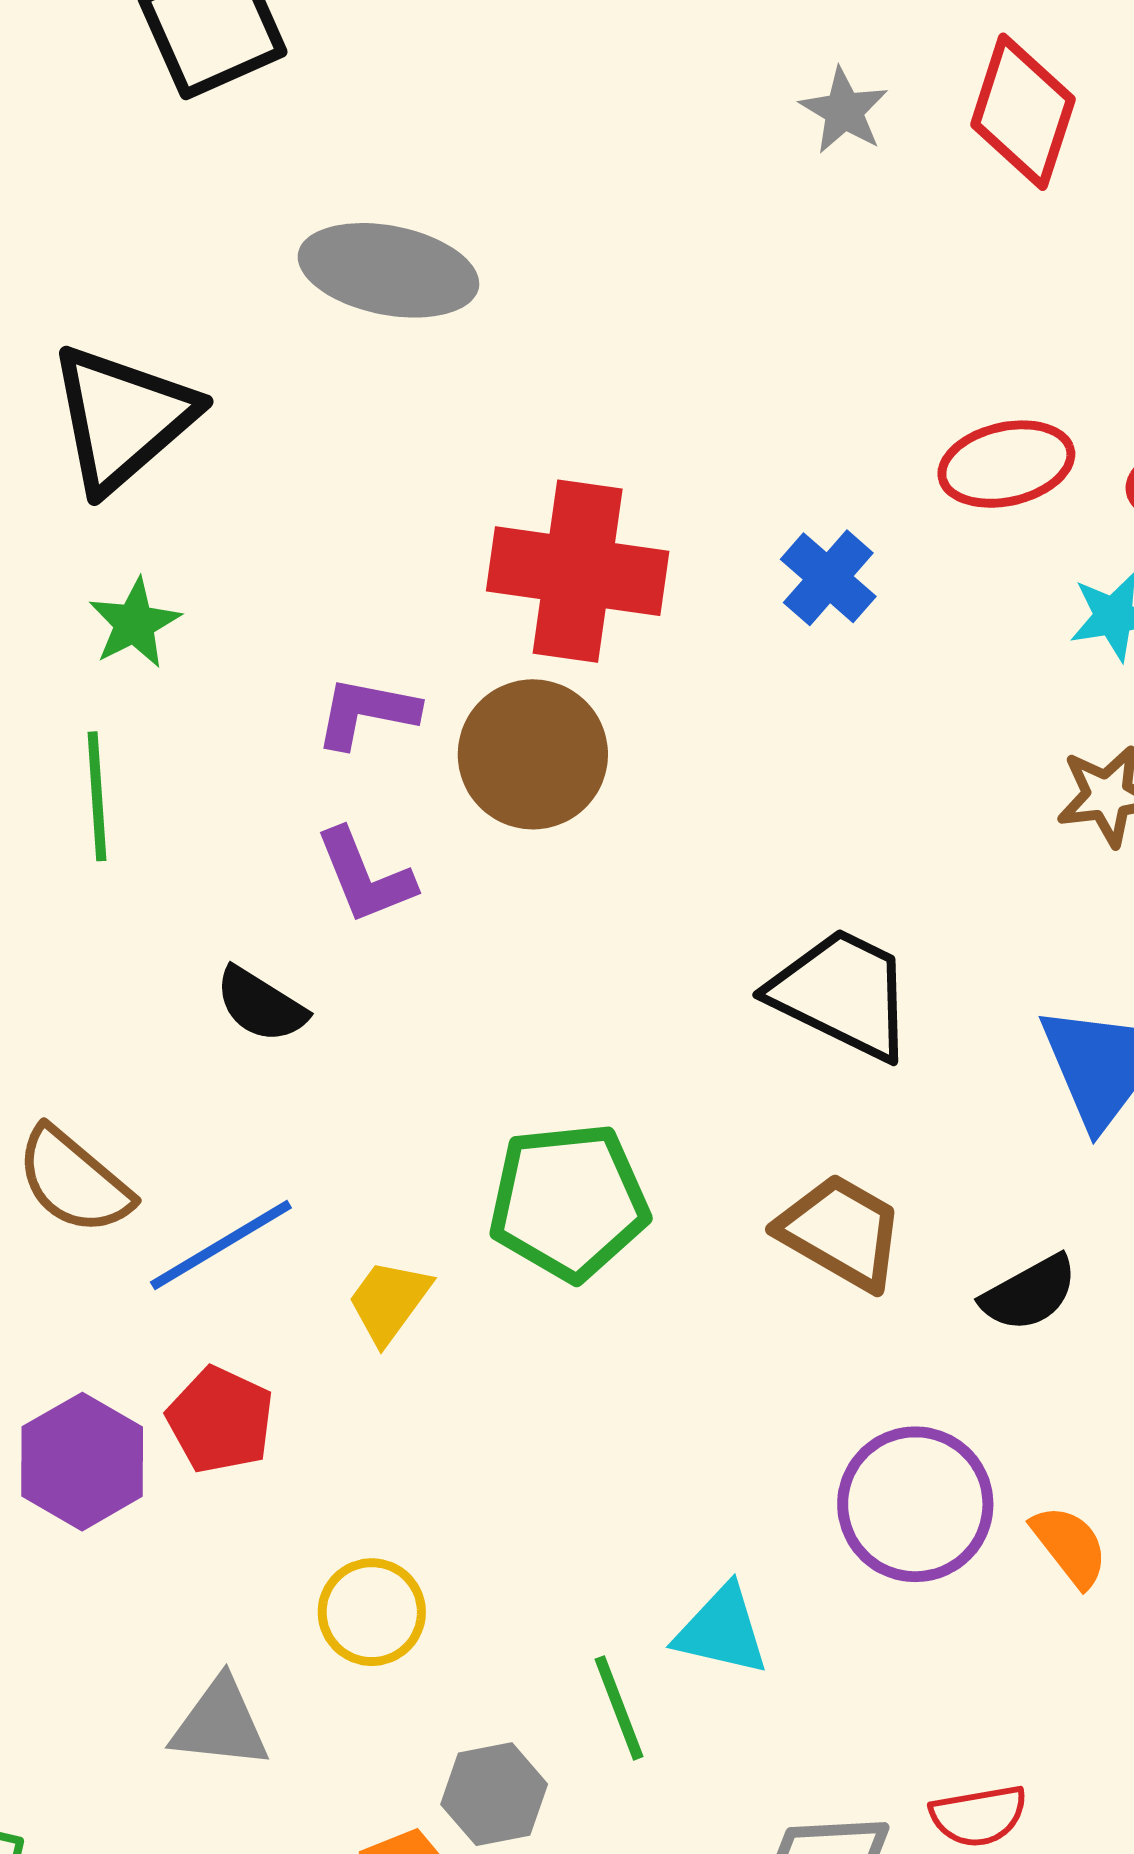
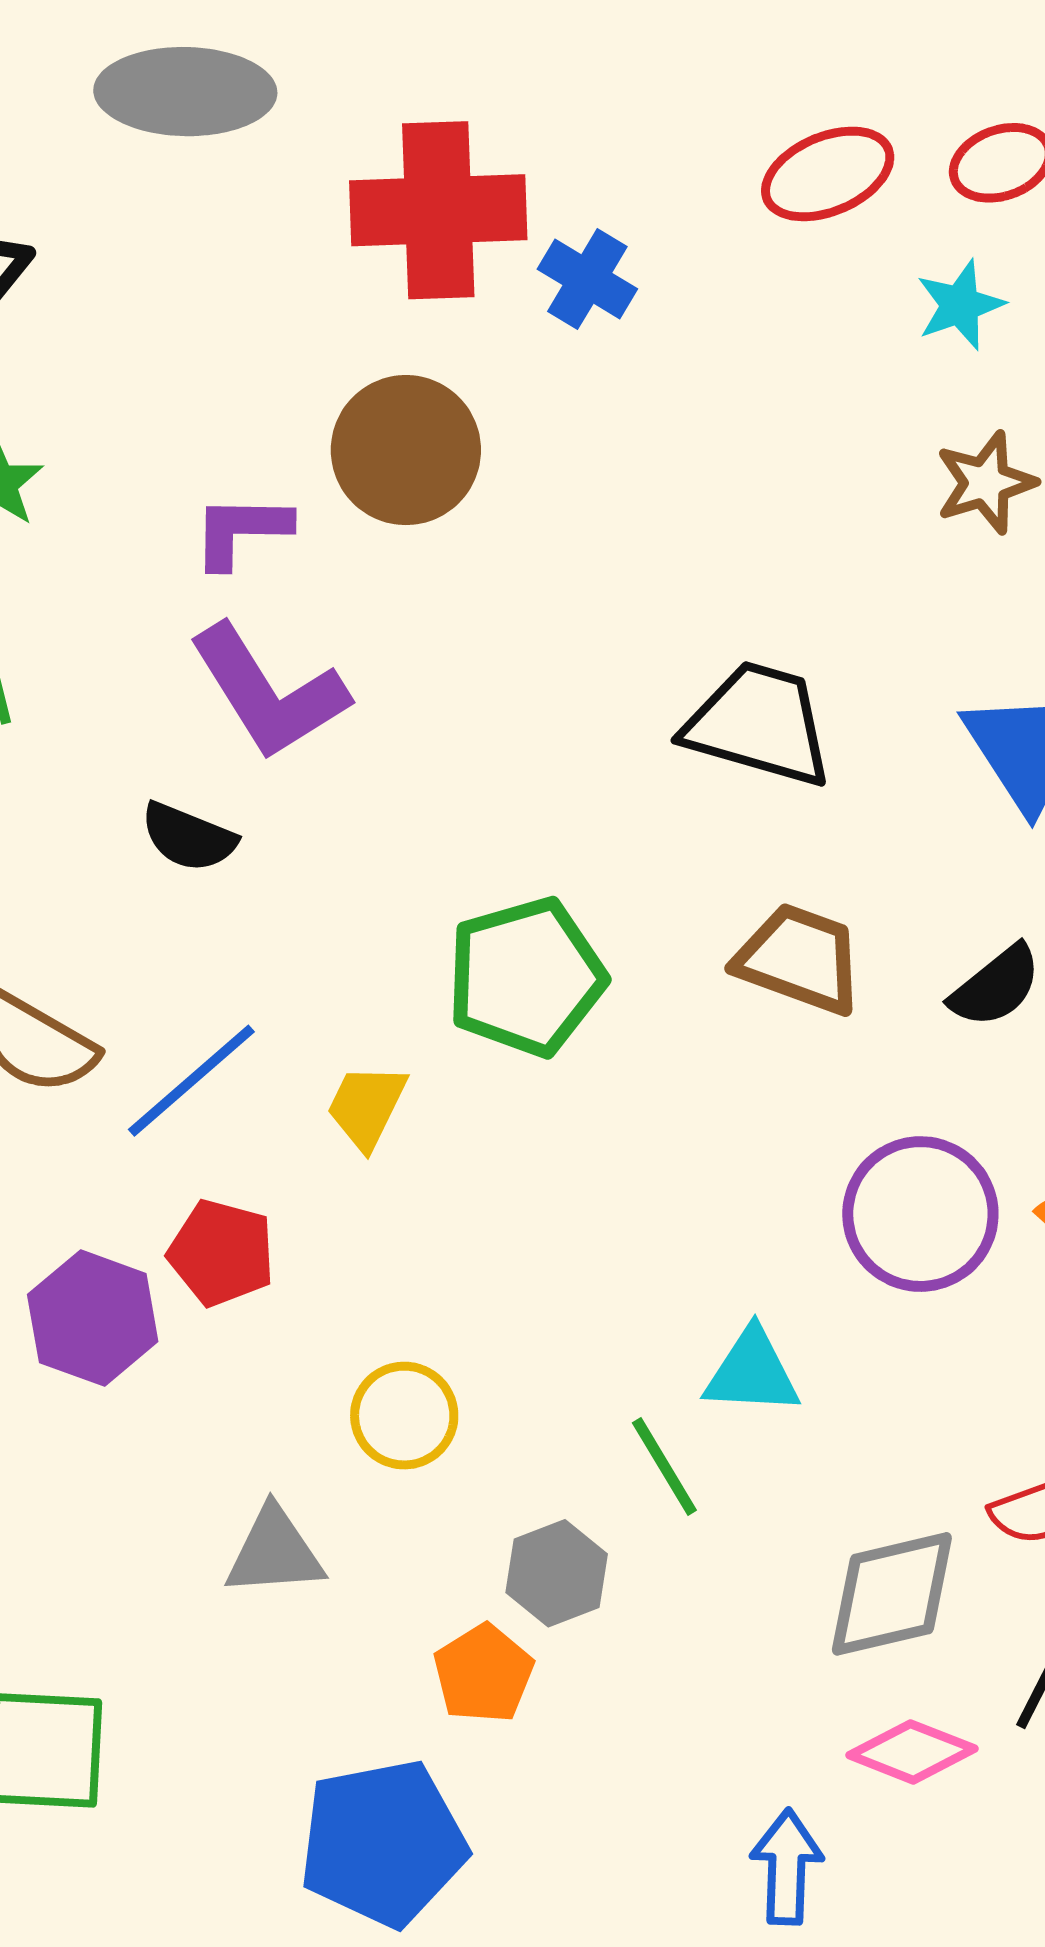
red cross: (578, 571) -> (438, 210), moved
blue cross: (828, 578) -> (587, 279), moved
brown circle: (533, 754) -> (406, 450), moved
purple L-shape: (365, 876) -> (268, 692), size x1.5

